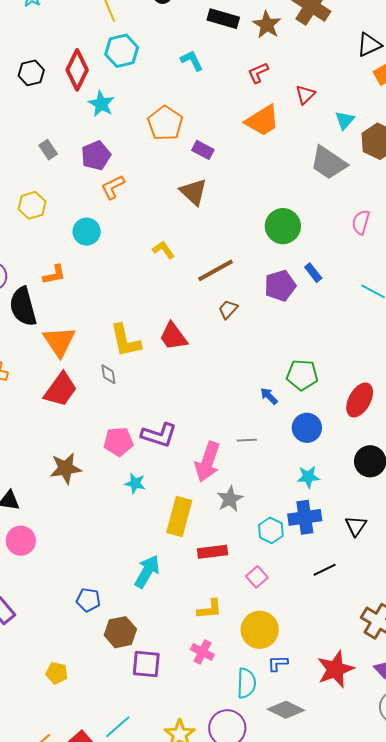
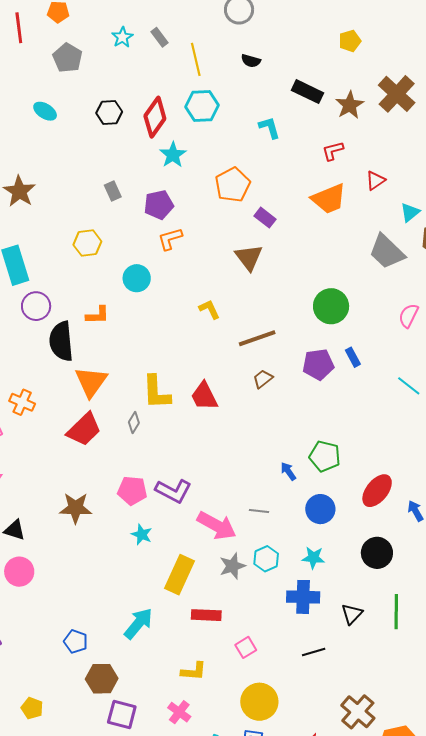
gray diamond: (108, 374) -> (134, 422), turned 30
pink arrow: (208, 462) -> (217, 526), turned -90
cyan hexagon: (271, 530) -> (266, 559), moved
yellow circle: (260, 630) -> (259, 702), moved

